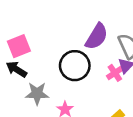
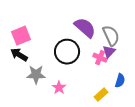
purple semicircle: (97, 36) -> (85, 28), turned -80
pink cross: (115, 73) -> (100, 58), turned -32

